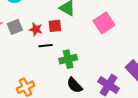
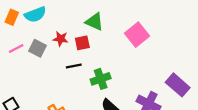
gray square: (15, 27) -> (38, 48), turned -35
red star: (36, 29) -> (61, 39), moved

